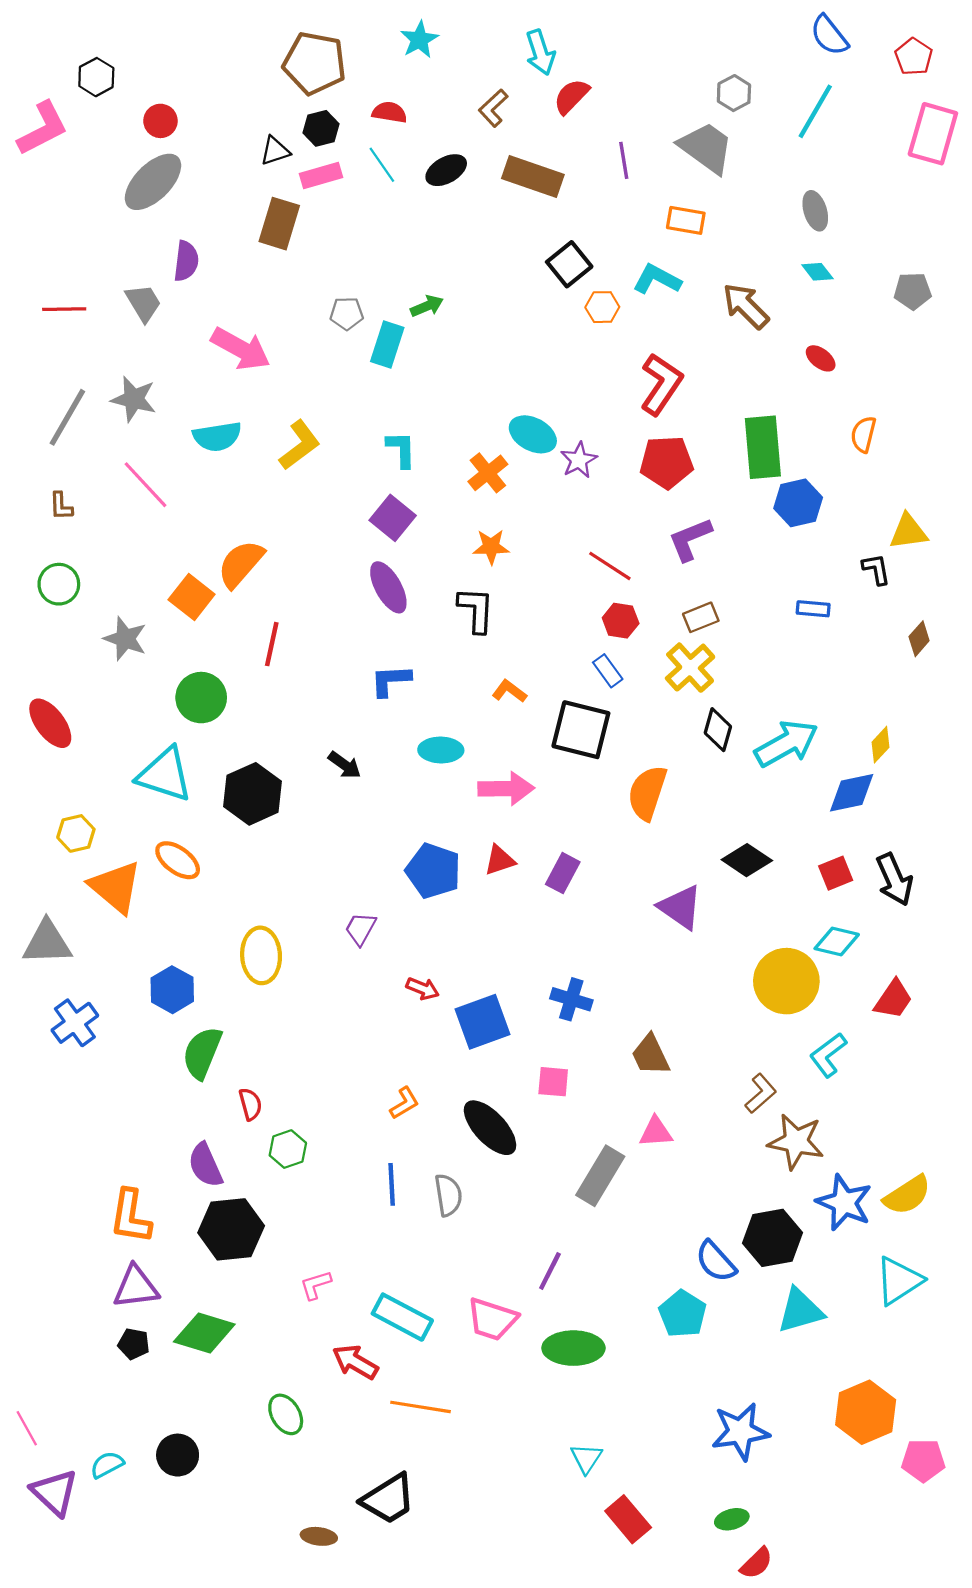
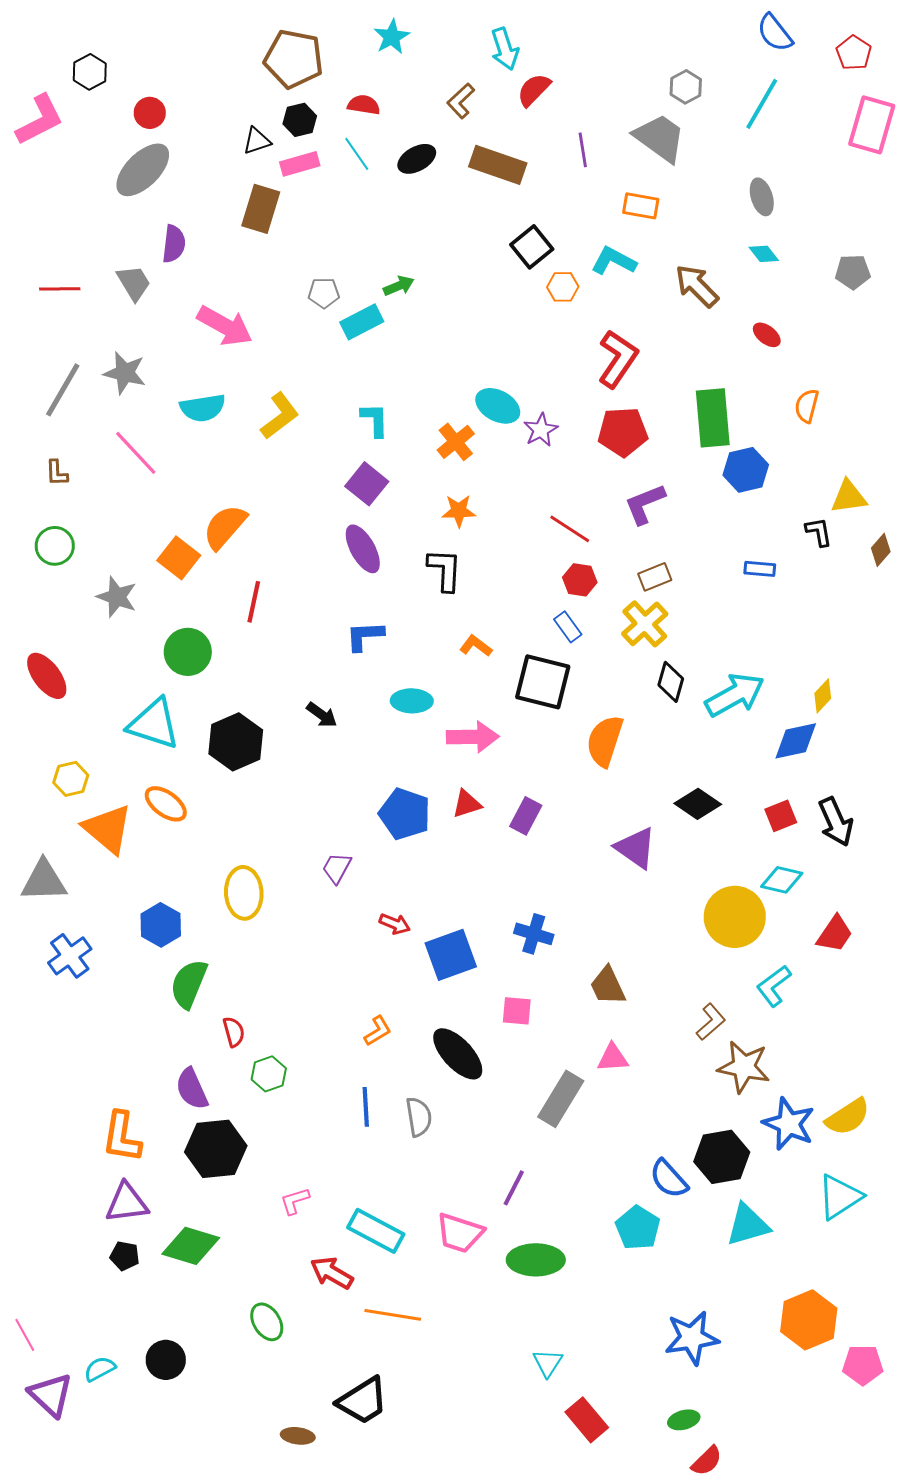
cyan rectangle: (387, 345) -> (362, 322), turned 45
brown diamond: (919, 639) -> (881, 550), moved

